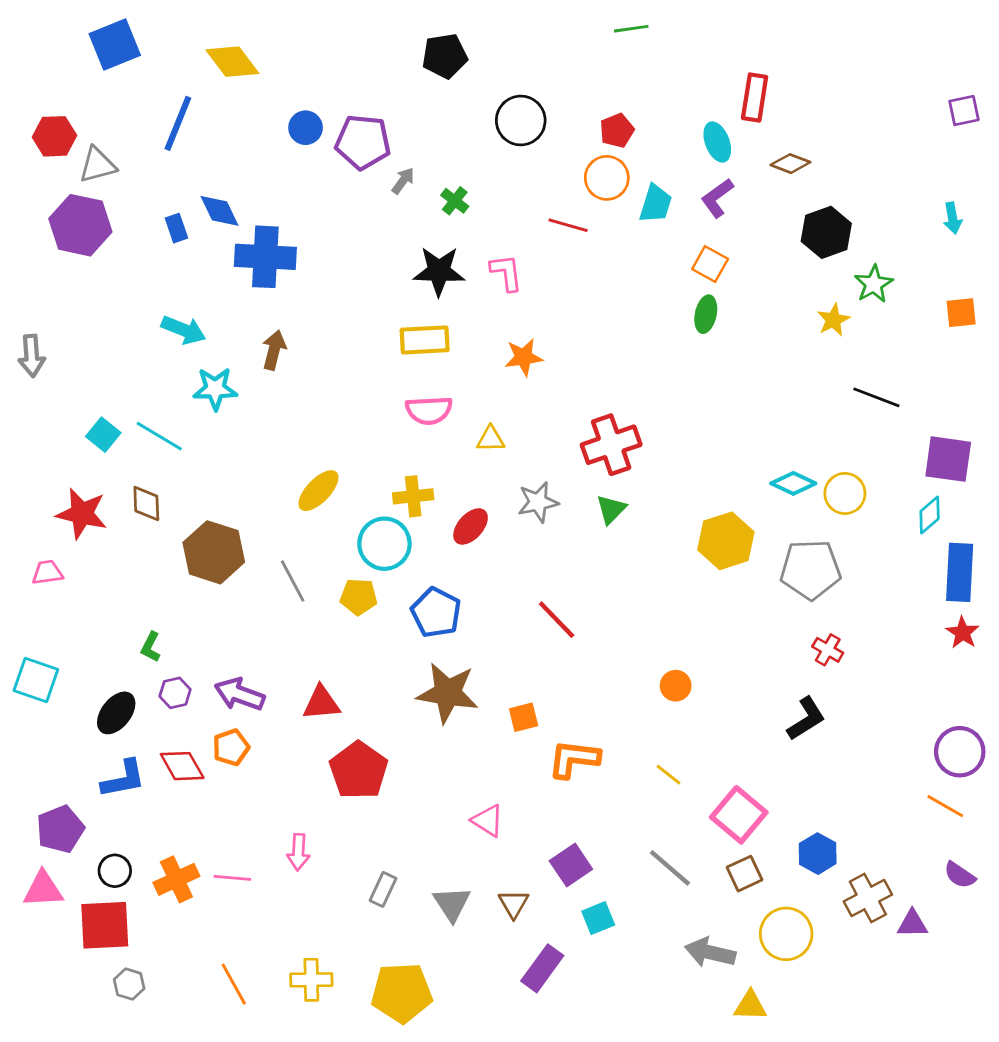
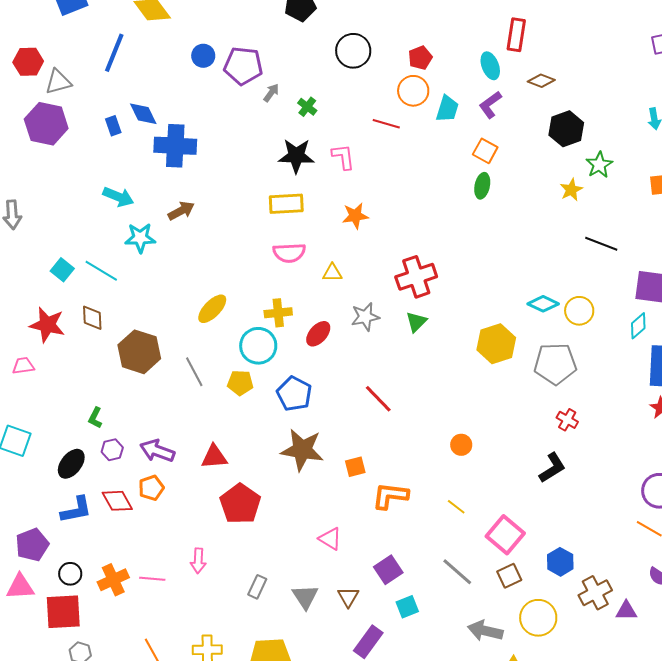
brown arrow: (274, 350) -> (181, 211), turned 48

